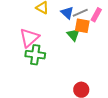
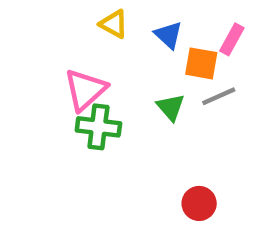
gray line: (80, 13) -> (219, 96), moved
green triangle: (73, 35) -> (171, 107), moved

